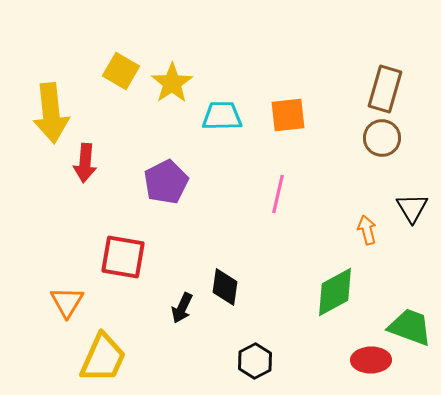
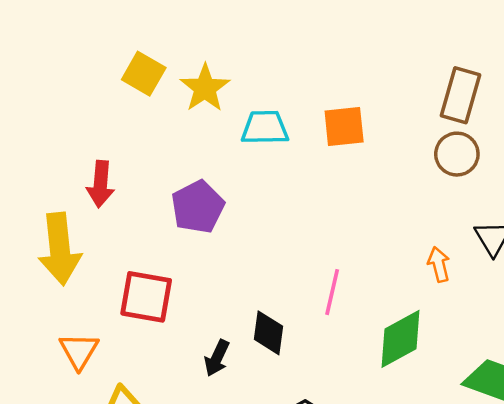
yellow arrow: (51, 113) -> (60, 249), moved
pink line: (278, 194) -> (332, 292), moved

